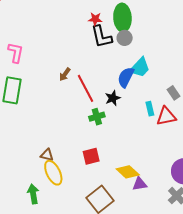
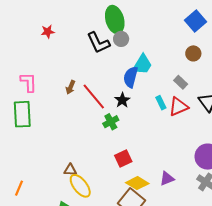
red star: (95, 19) -> (48, 32), moved
pink L-shape: (16, 53) -> (29, 82), moved
red square: (91, 156) -> (123, 159), moved
yellow diamond: (128, 172) -> (137, 183), moved

